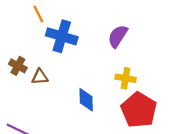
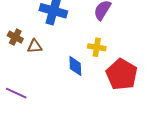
yellow cross: (126, 78) -> (97, 47), moved

